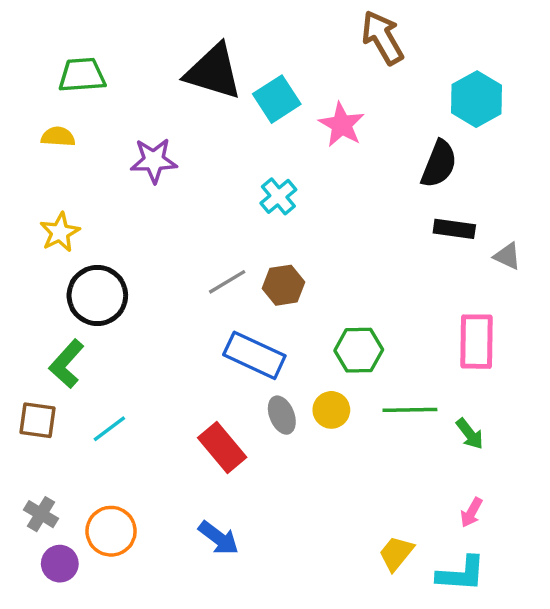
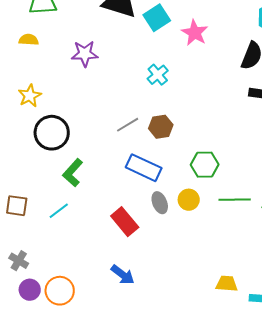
green L-shape: (67, 364) -> (73, 173), moved
orange circle: (111, 531) -> (60, 291), moved
yellow trapezoid: (396, 553) -> (227, 284), turned 55

